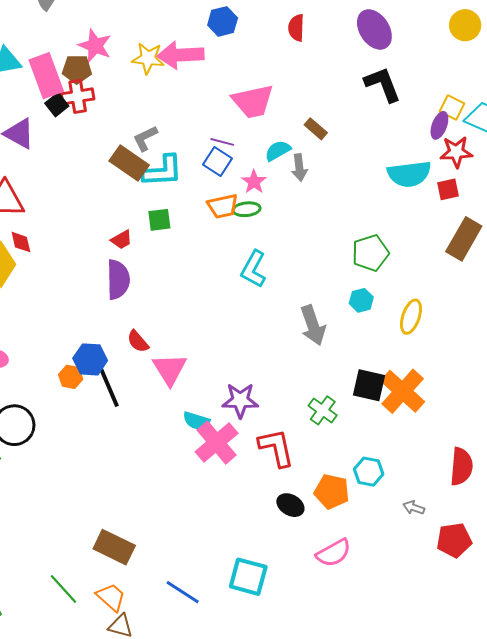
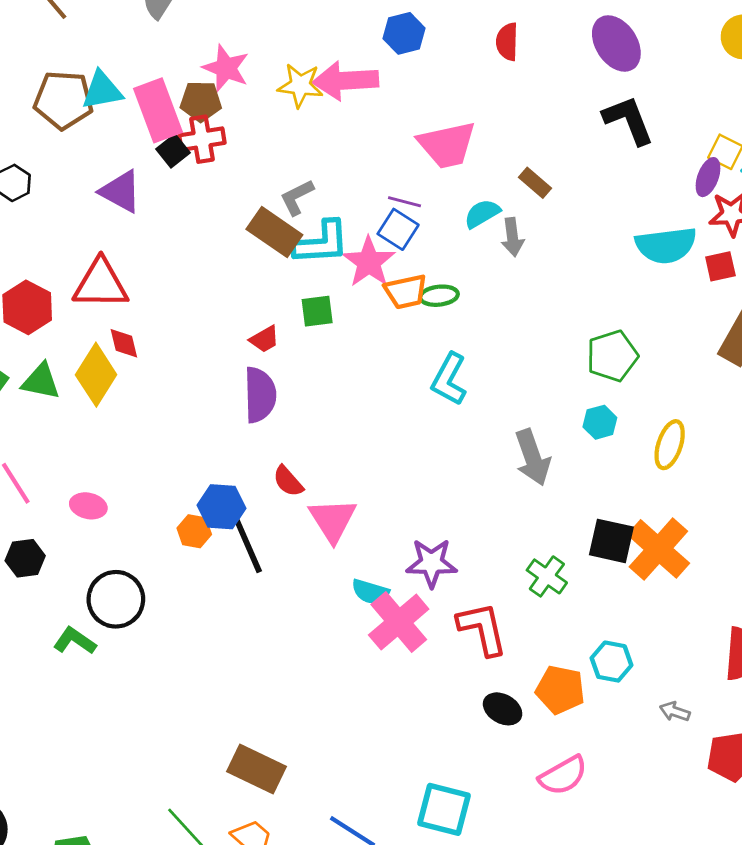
pink star: (254, 182) -> (369, 262), moved, size x1.5

